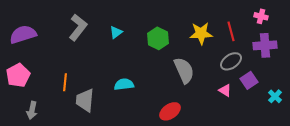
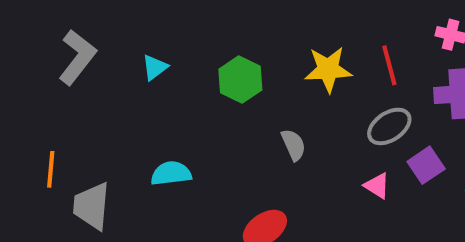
gray semicircle: (184, 70) -> (293, 145), size x0.6

